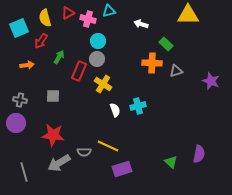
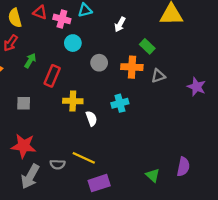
red triangle: (68, 13) -> (40, 12), turned 48
white arrow: (141, 24) -> (120, 24), turned -80
gray circle: (97, 59) -> (99, 63), moved
yellow cross: (103, 84) -> (73, 101), moved, turned -30
cyan cross: (138, 106) -> (120, 103), moved
gray arrow: (59, 163) -> (30, 176), turned -30

